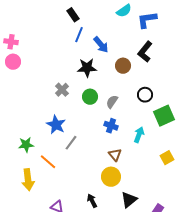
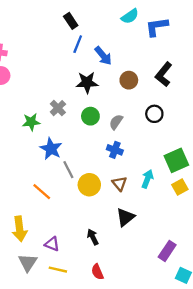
black L-shape: (145, 52) -> (164, 74), moved
green square: (164, 116) -> (176, 160), moved
cyan arrow: (139, 135) -> (147, 179), moved
gray line: (71, 143) -> (68, 170), turned -63
green star: (26, 145) -> (31, 122), moved
yellow circle: (111, 177) -> (89, 185), moved
yellow arrow: (28, 180) -> (20, 229), moved
black triangle: (129, 200) -> (125, 217), moved

